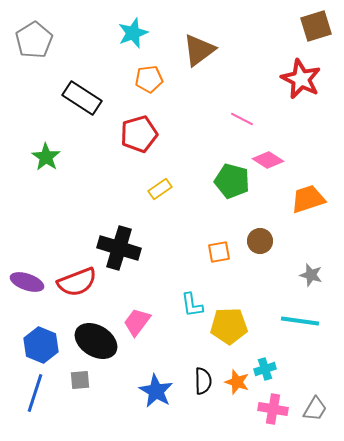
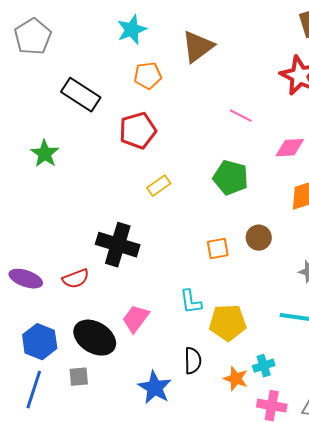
pink diamond: (268, 160) -> (290, 148), moved, turned -36
red semicircle: (77, 282) -> (76, 279), size x0.7
black semicircle: (203, 381) -> (193, 361), moved

